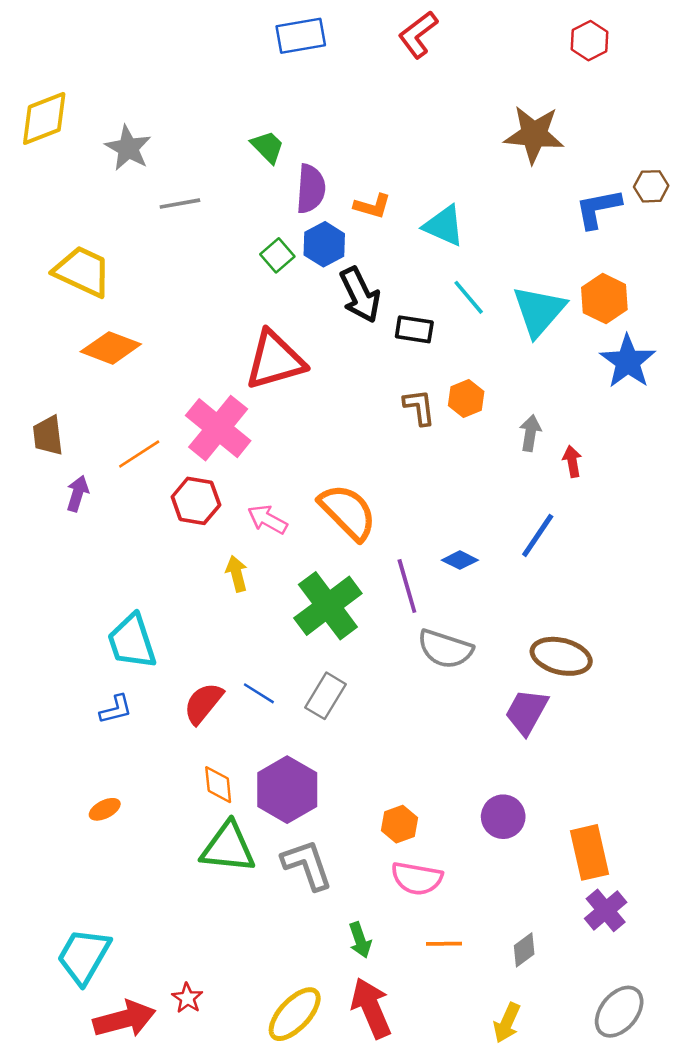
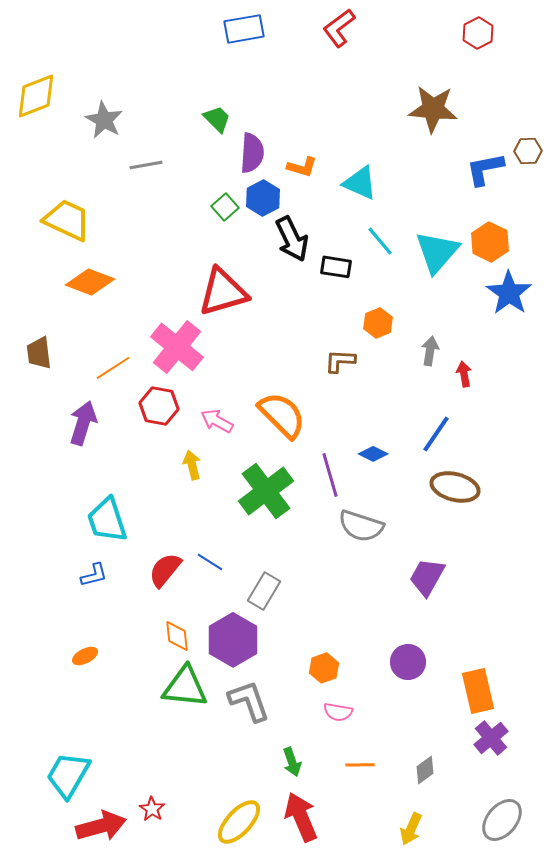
brown L-shape: (419, 407) -> (340, 361), moved, turned -80
purple arrow: (78, 493) -> (83, 423), moved, size x1.5
brown ellipse: (561, 656) -> (455, 487), moved
gray rectangle: (325, 696) -> (264, 591), moved
pink semicircle: (417, 878) -> (338, 712), size x0.7

